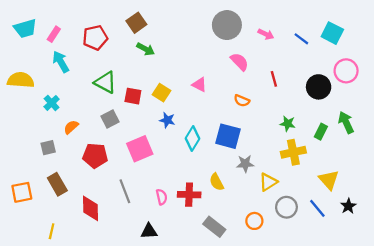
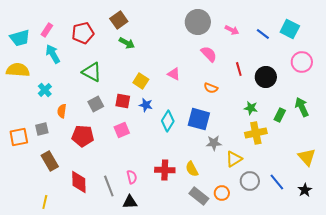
cyan trapezoid: (25, 28) -> (20, 38), moved
black circle: (319, 87) -> (266, 77), moved
red square: (133, 96) -> (123, 101), moved
orange semicircle: (71, 127) -> (62, 111), turned -40
pink square: (140, 149) -> (122, 130), size x0.7
yellow triangle: (329, 180) -> (307, 157), moved
yellow semicircle: (217, 182) -> (192, 169), moved
gray line: (125, 191) -> (109, 186), moved
orange square: (22, 192) -> (19, 137), moved
pink semicircle: (162, 197) -> (132, 177), moved
black star: (348, 206) -> (305, 190), moved
gray rectangle: (214, 227) -> (199, 196), moved

